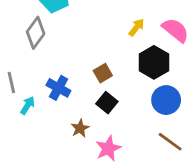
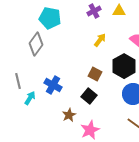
yellow arrow: (136, 27) -> (100, 40), moved
brown square: (103, 73) -> (95, 74), moved, turned -32

